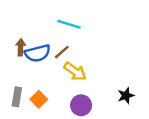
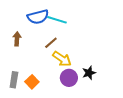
blue semicircle: (38, 53) -> (38, 17), moved
black star: (126, 96) -> (89, 73), moved
purple circle: (81, 105) -> (69, 78), moved

